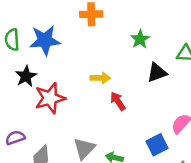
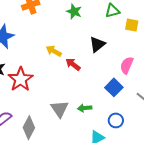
black triangle: (157, 73) -> (97, 44), moved
yellow arrow: (100, 78) -> (54, 51), turned -133

